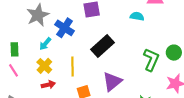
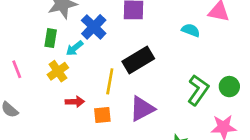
cyan arrow: (45, 44) -> (75, 48), moved
green rectangle: (14, 49) -> (51, 38), moved
yellow line: (72, 66) -> (110, 81), moved
red arrow: (48, 85) -> (75, 102), moved

